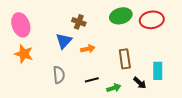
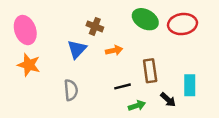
green ellipse: (121, 16) -> (145, 19), turned 45
orange arrow: (88, 49) -> (114, 50), moved
black line: (92, 80) -> (122, 86), moved

